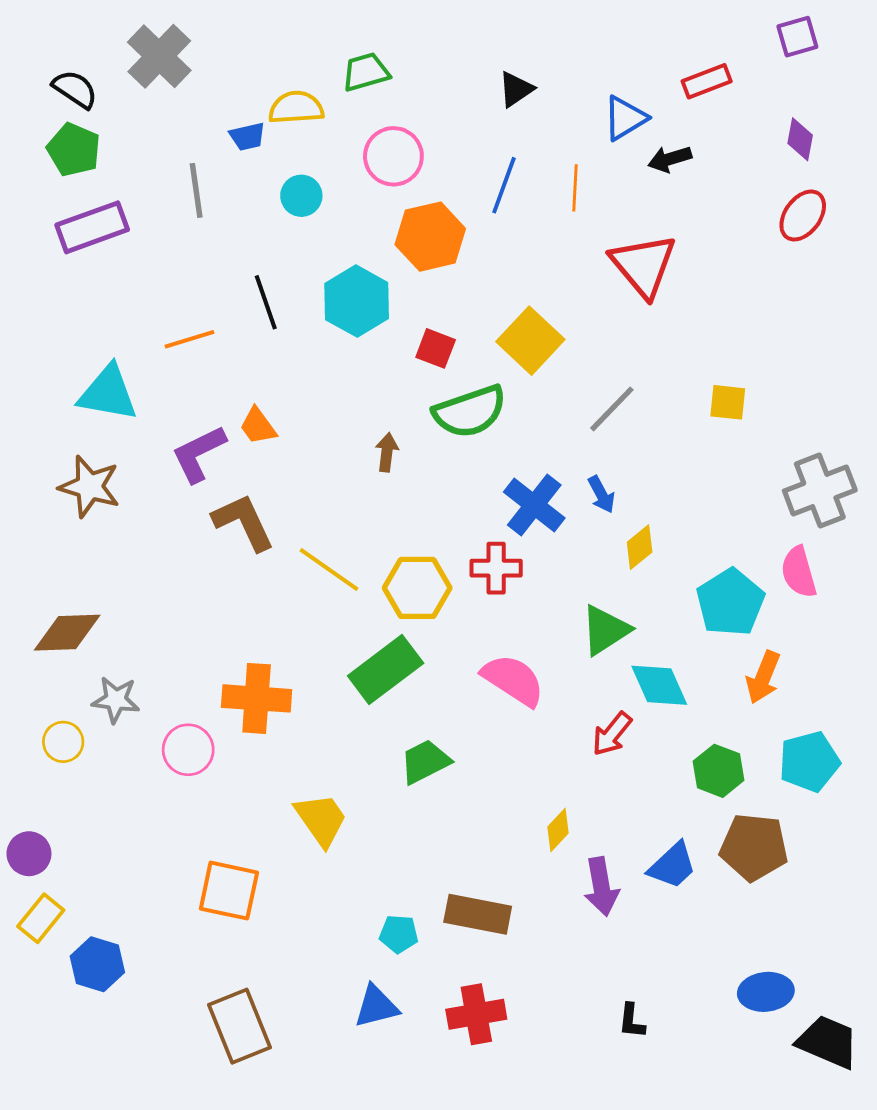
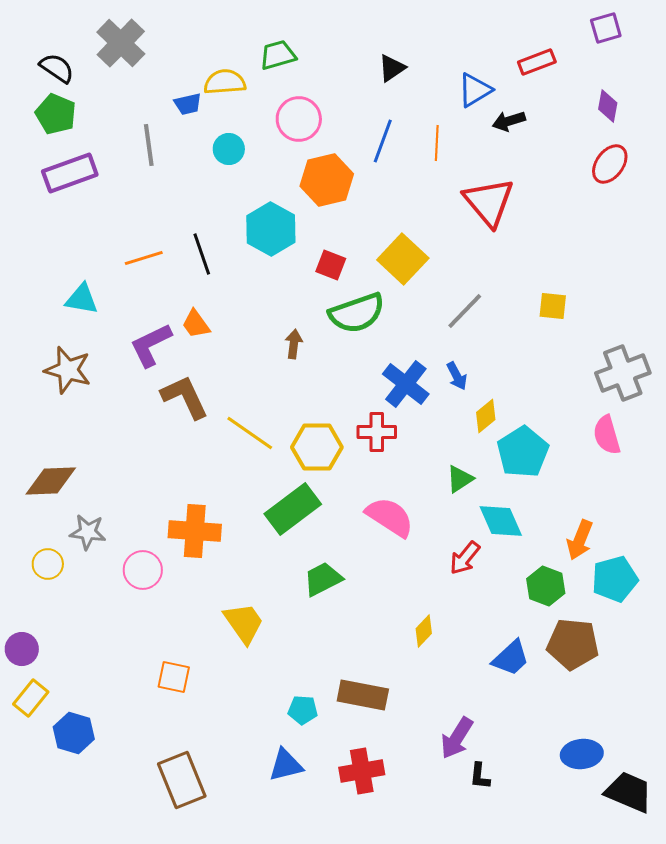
black line: (266, 302) -> (202, 254), moved
cyan triangle: (108, 393) -> (82, 299), size x0.7
cyan pentagon: (730, 602) -> (523, 452), moved
green triangle: (605, 630) -> (460, 479), size x0.7
orange arrow: (763, 677) -> (580, 540), moved
purple arrow: (601, 887) -> (457, 738), moved, turned 42
orange square: (229, 891) -> (174, 677), size x0.7

